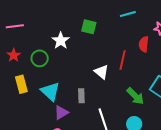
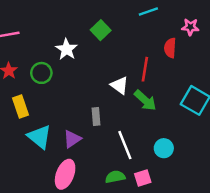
green square: (89, 27) -> (101, 30), turned 35
cyan triangle: (50, 91) -> (40, 137), moved
green arrow: (135, 96) -> (145, 100), moved

